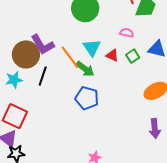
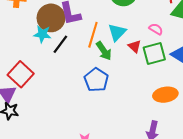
green square: (133, 56) -> (154, 54), size x1.6
orange line: (70, 57) -> (93, 35), turned 35
cyan star: (14, 80) -> (42, 34), moved

